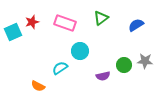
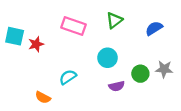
red star: (32, 22) -> (36, 44), moved
cyan square: (13, 32) -> (15, 36), turned 36
cyan circle: (80, 51) -> (108, 58), moved

